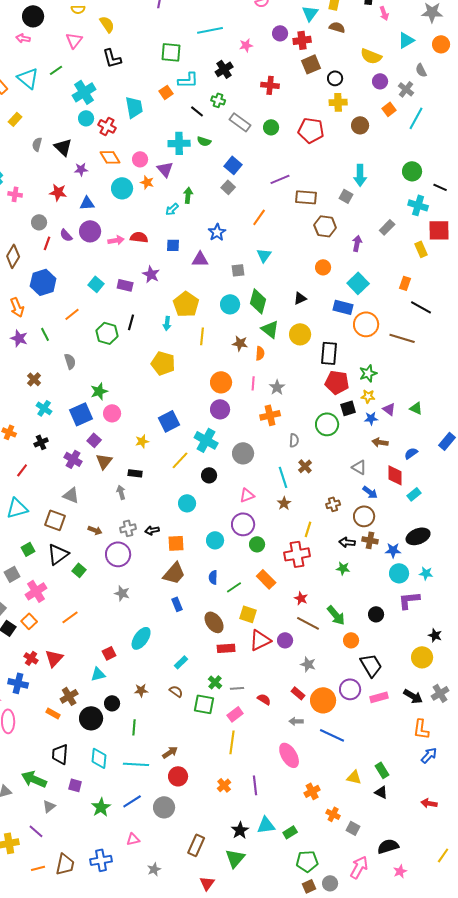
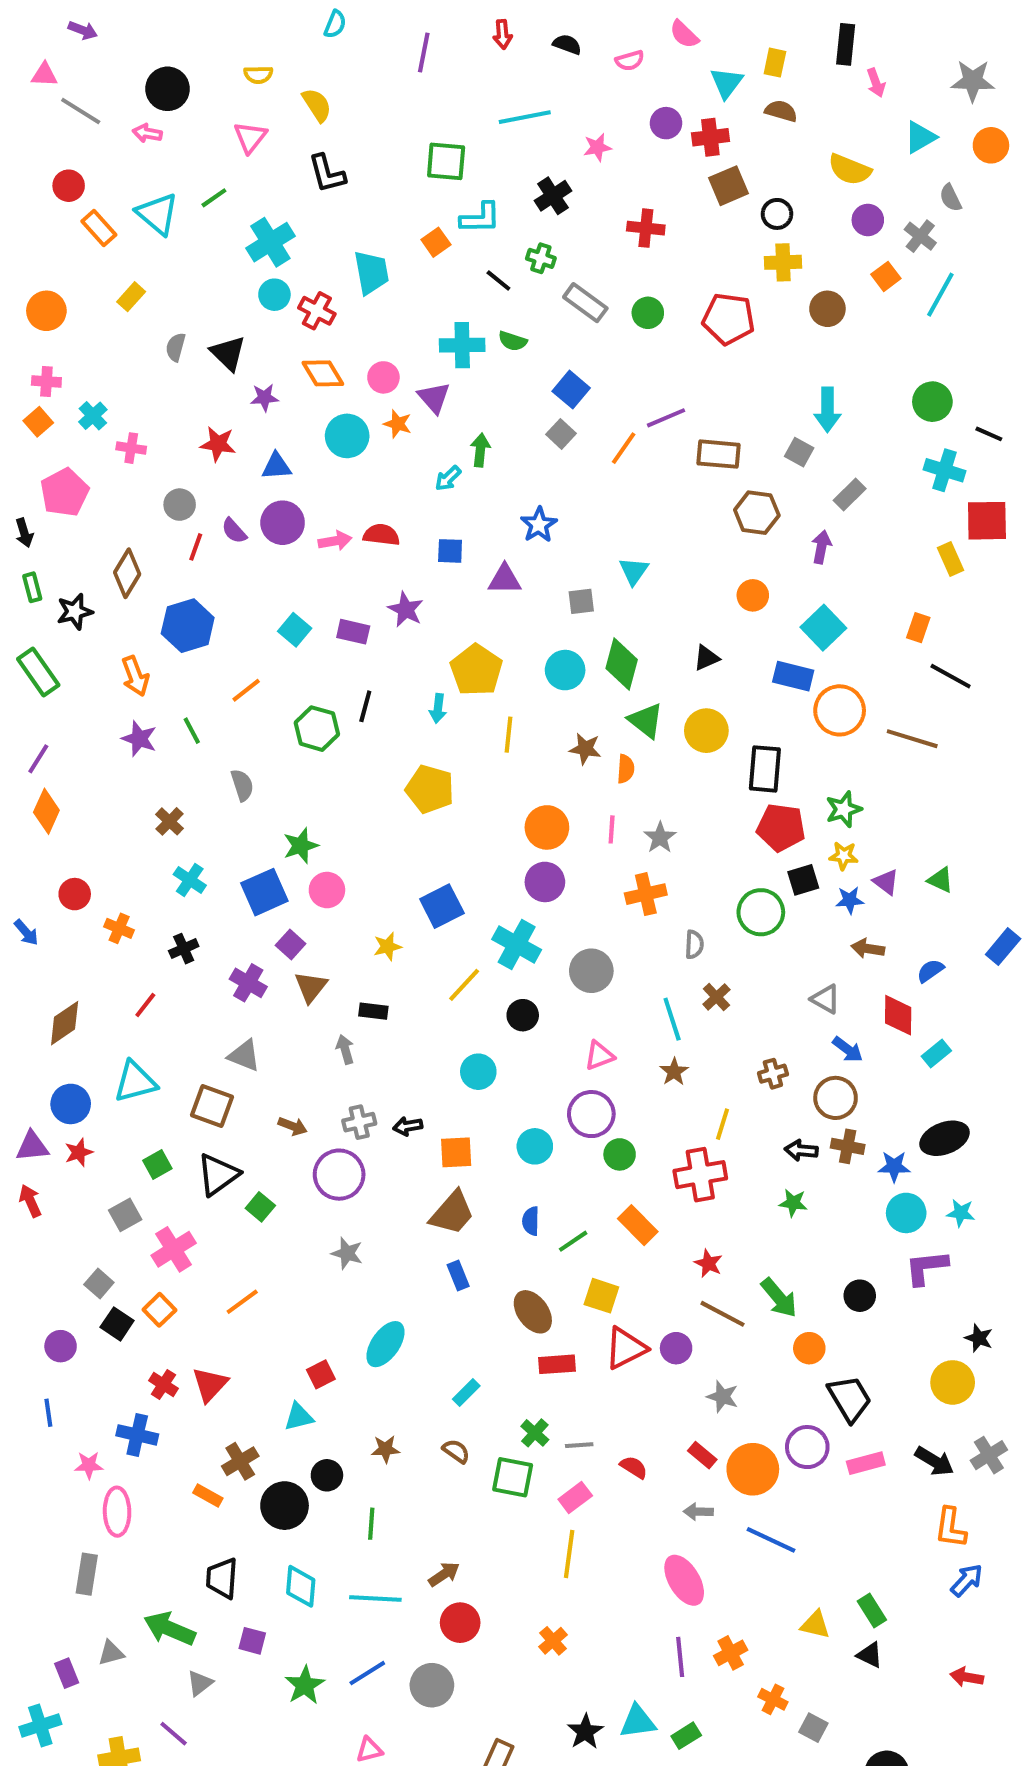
orange line: (259, 217) -> (624, 448), moved
gray rectangle: (387, 227) -> (850, 494), moved
purple line: (255, 785) -> (680, 1657), moved

